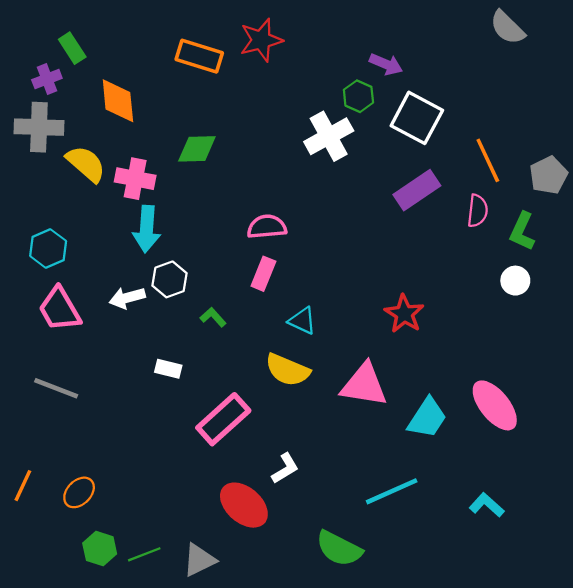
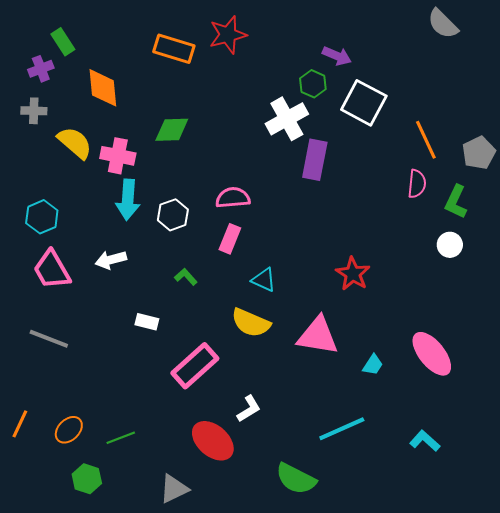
gray cross: (39, 127) -> (34, 111), size x0.6
purple rectangle: (417, 190) -> (315, 160), moved, turned -45
white hexagon: (169, 279) -> (173, 215), moved
cyan trapezoid: (427, 418) -> (373, 365), size x0.6
green line: (144, 554) -> (121, 438), moved

